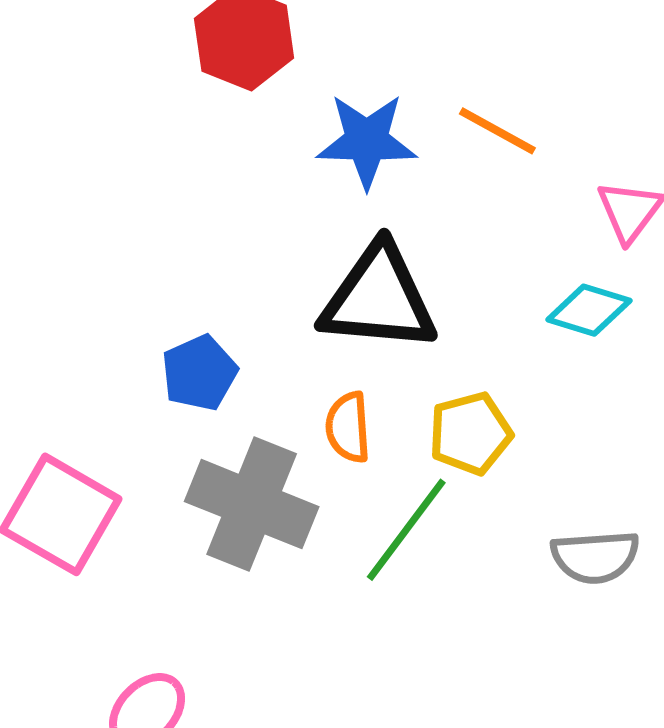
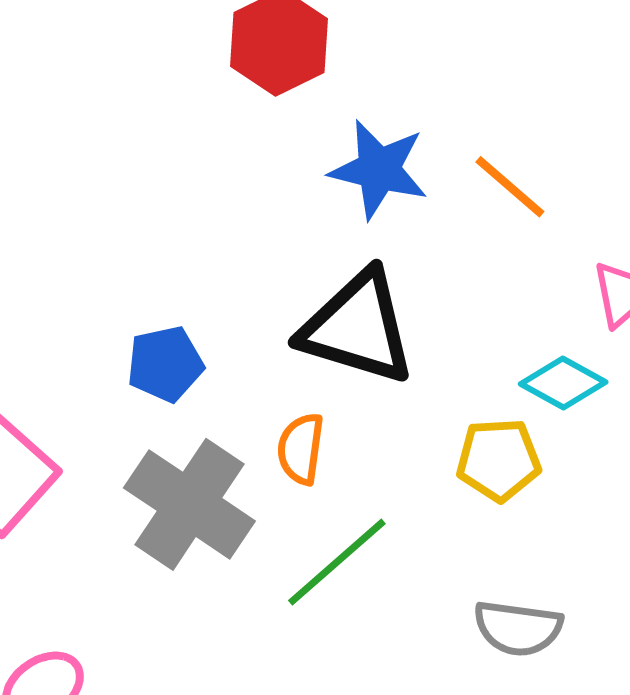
yellow pentagon: (470, 433) -> (499, 460), moved

